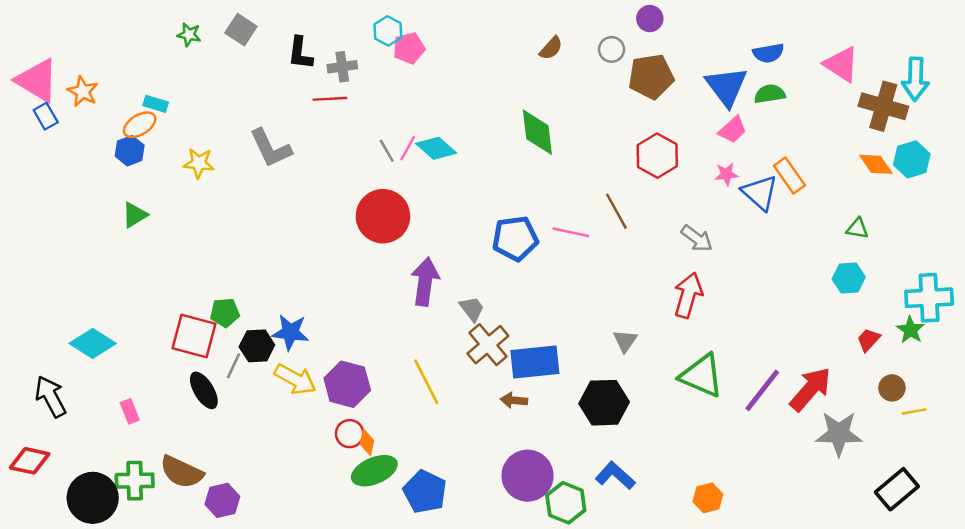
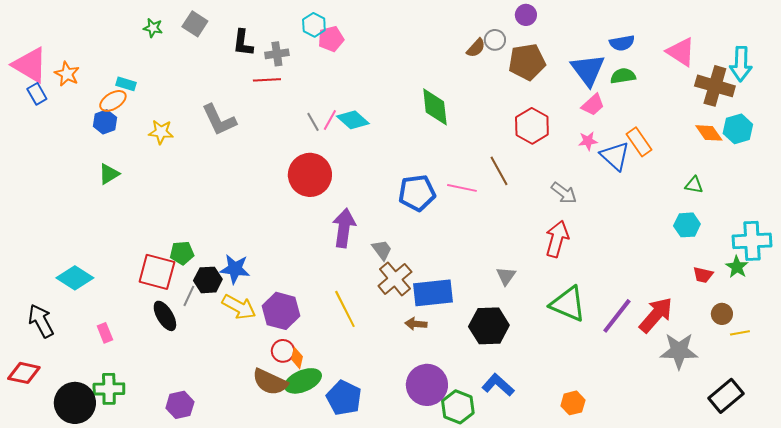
brown semicircle: (551, 48) -> (476, 48), moved
red trapezoid: (868, 340) -> (703, 275), turned -120
brown semicircle: (182, 472) -> (270, 382), moved

